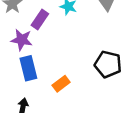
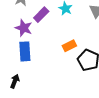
orange rectangle: (61, 84) -> (69, 46), moved

